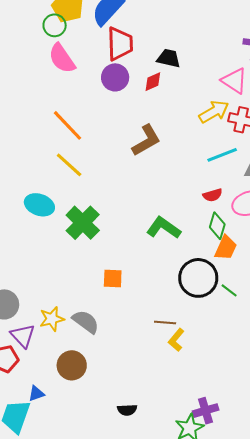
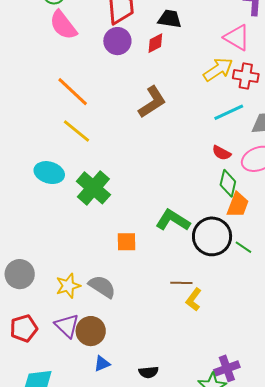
red semicircle: (213, 195) -> (222, 153), turned 48
green L-shape: (164, 228) -> (173, 220), moved
purple triangle: (23, 336) -> (67, 326), moved
blue triangle: (36, 394) -> (102, 364), moved

